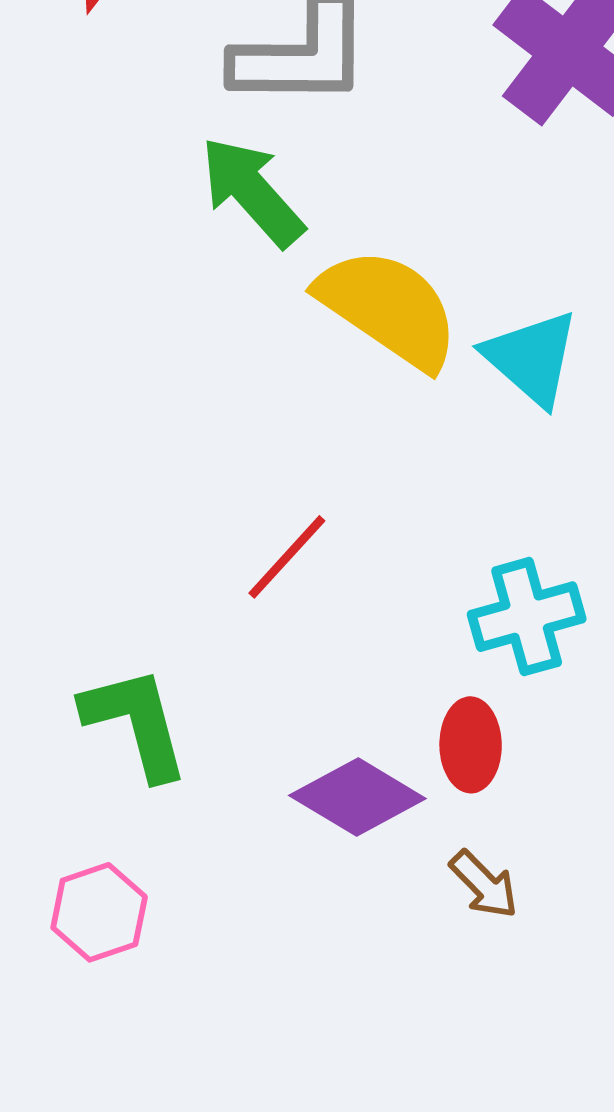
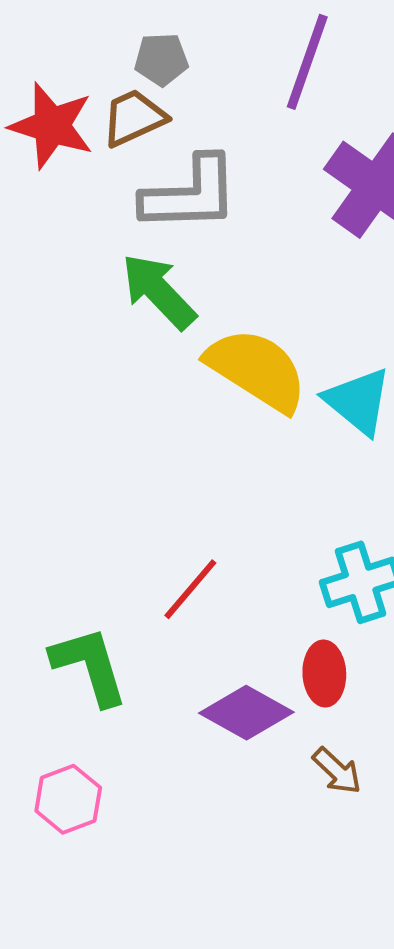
red line: (287, 557) -> (190, 589), moved

